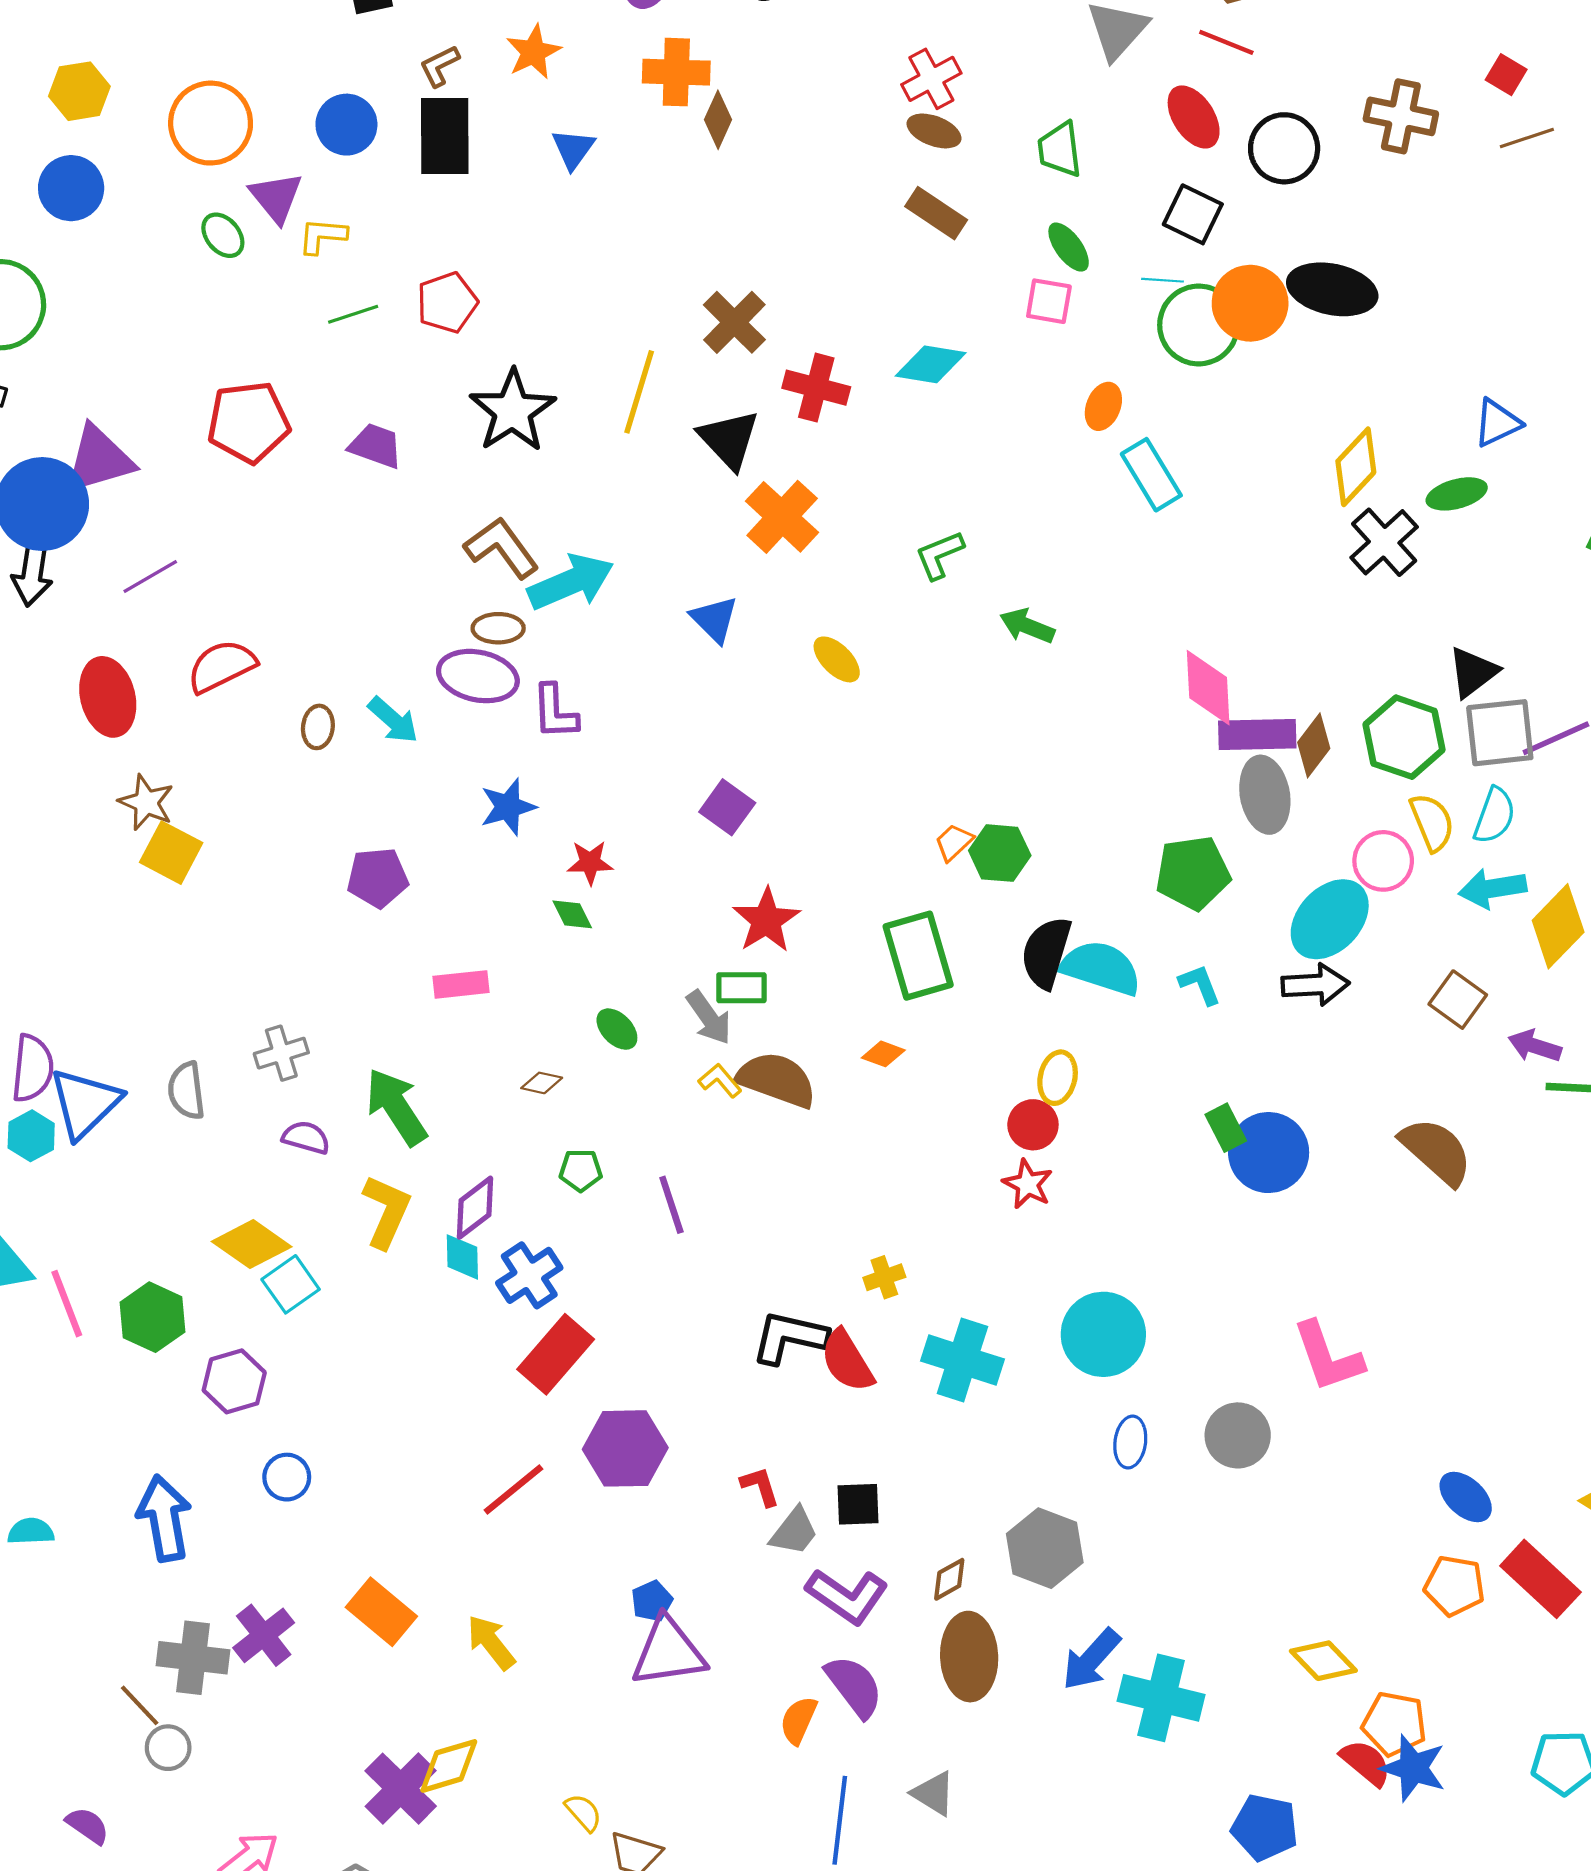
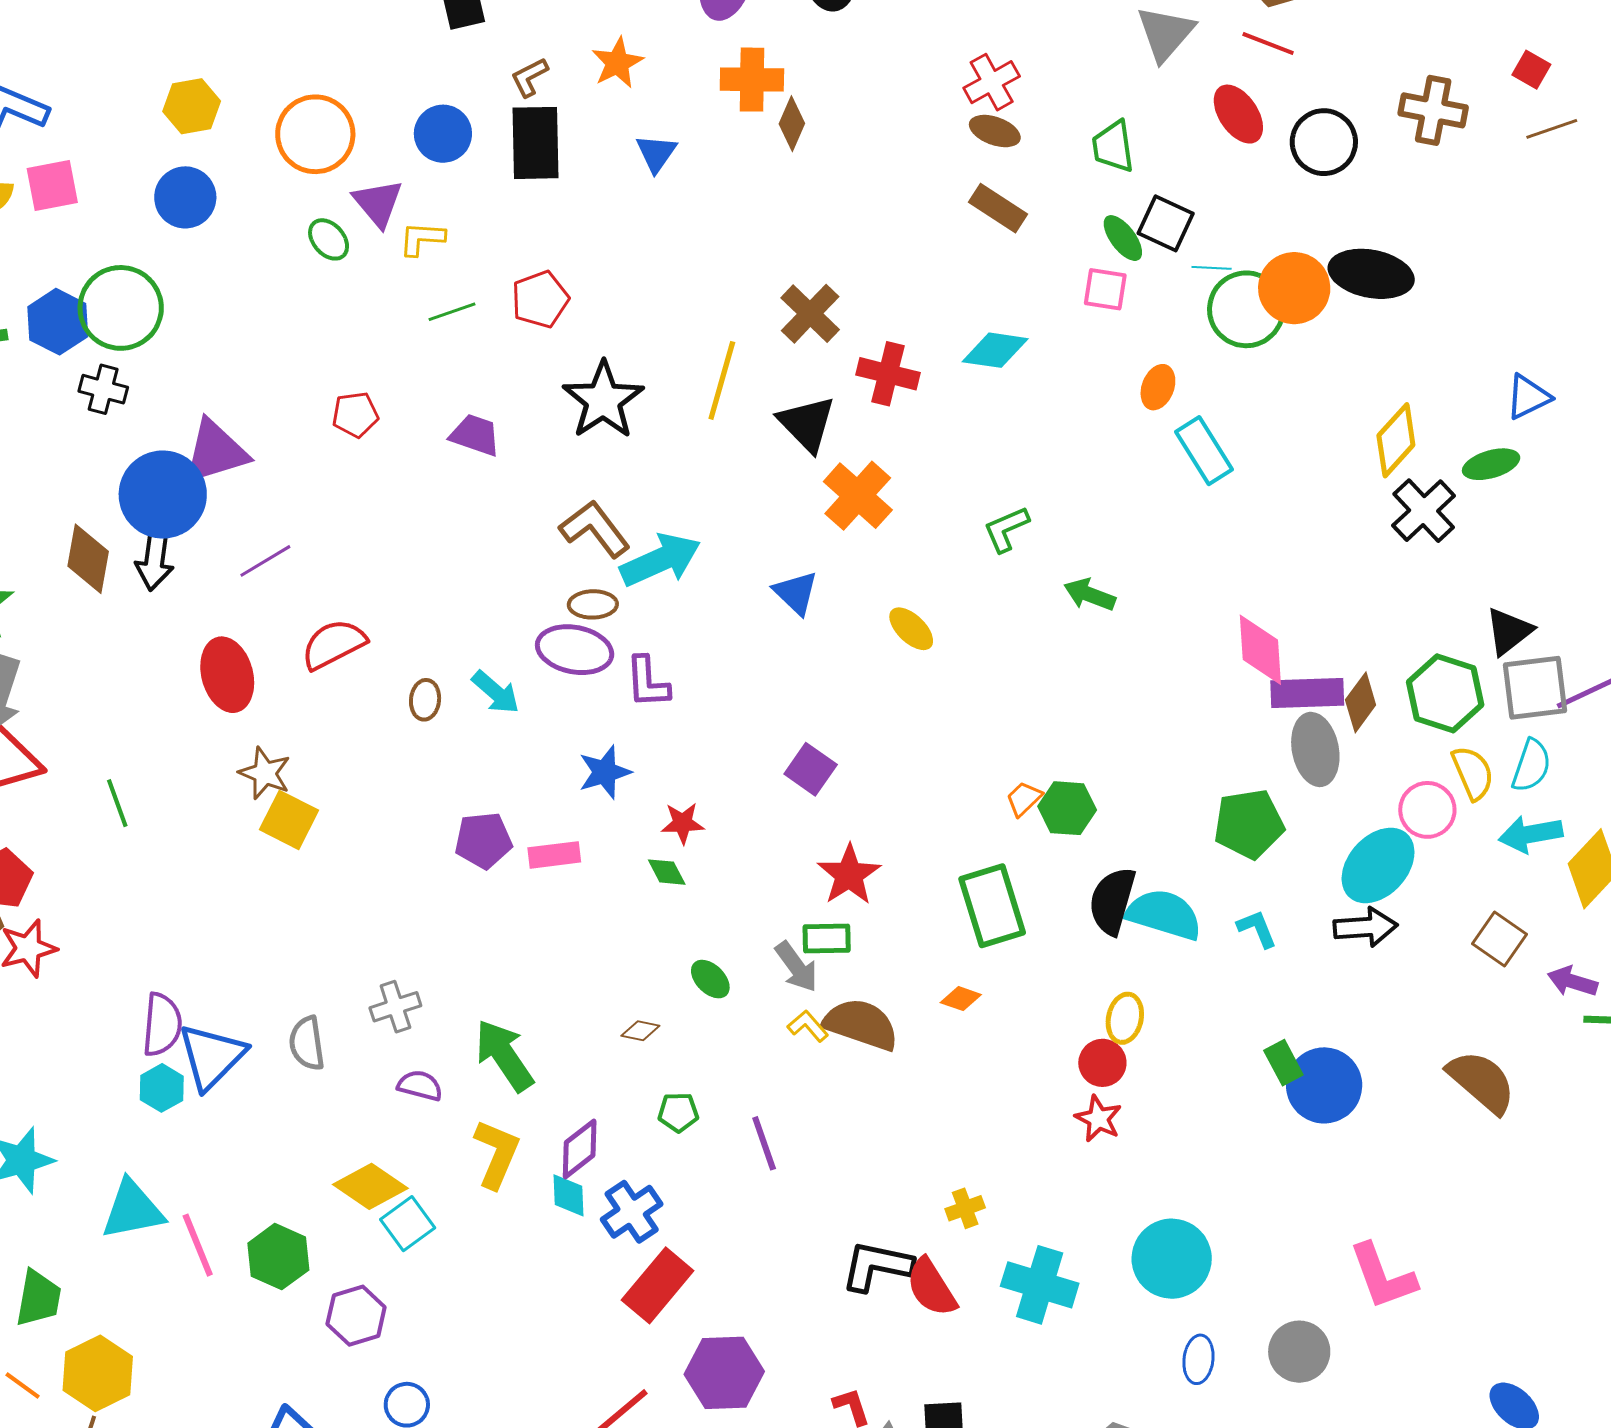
black square: (1193, 214) -> (1166, 223), moved
red pentagon: (248, 422) -> (355, 415), size x0.6
pink rectangle: (461, 984) -> (554, 855), moved

